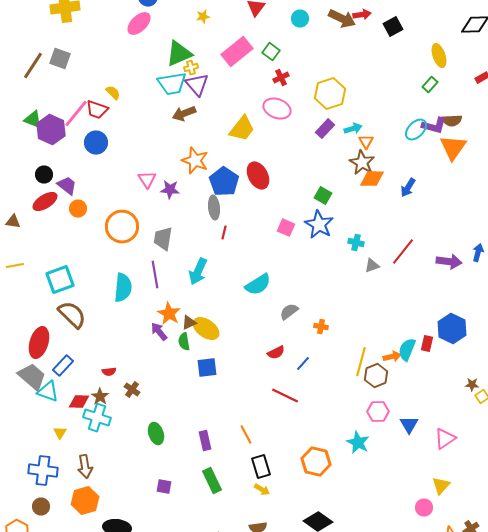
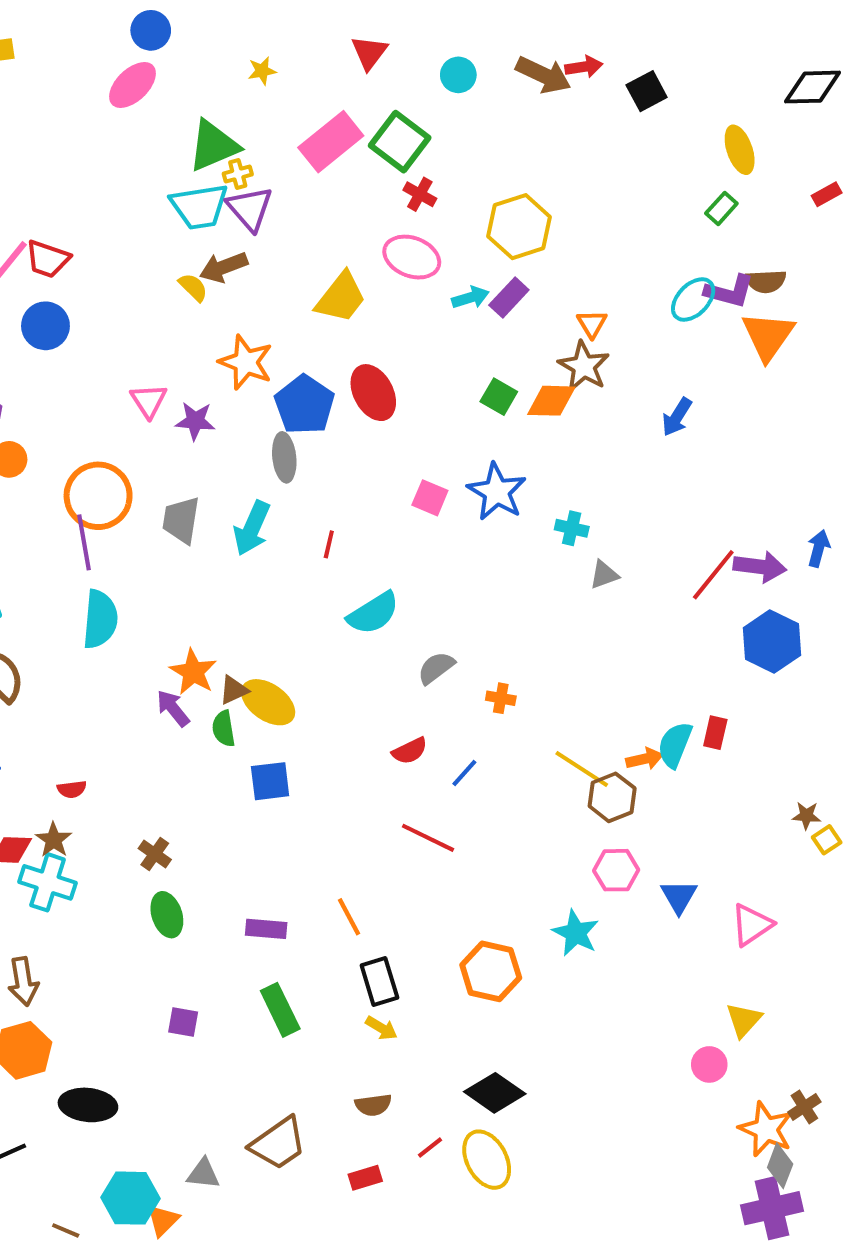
green square: (271, 52) -> (400, 142), size x1.6
red cross: (281, 78) -> (420, 194), turned -35
yellow semicircle: (113, 93) -> (193, 287), moved
cyan arrow: (353, 129) -> (470, 297), moved
orange diamond: (372, 179) -> (551, 401), moved
green square: (323, 196) -> (499, 397), moved
red line: (224, 233) -> (329, 544), moved
red line: (403, 252) -> (713, 575), moved
cyan arrow: (198, 272) -> (252, 528), moved
purple line: (155, 275) -> (84, 542), moved
blue hexagon: (452, 329) -> (772, 642), moved
yellow line: (361, 362) -> (582, 769), turned -72
brown cross: (132, 390) -> (155, 854), moved
purple rectangle: (205, 441) -> (266, 929), turned -72

